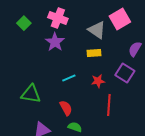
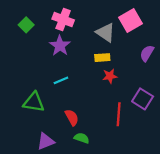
purple square: (125, 73) -> (143, 99), moved
cyan line: (69, 78) -> (61, 80), moved
red star: (98, 81) -> (110, 76), moved

